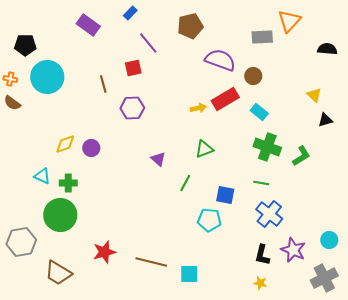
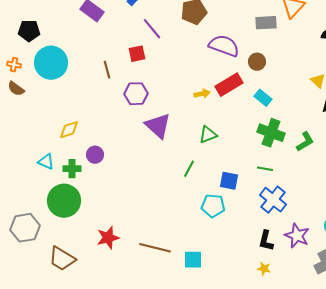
purple circle: (91, 148) -> (95, 155), moved
purple triangle: (158, 159) -> (158, 126), moved, size x1.8

